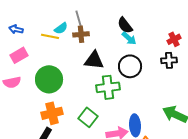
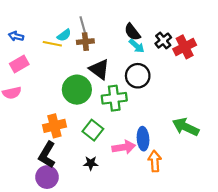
red cross: (174, 39) -> (185, 47), size x1.5
black triangle: (94, 60) -> (99, 69), turned 30
black cross: (169, 60) -> (163, 41), moved, turned -35
green circle: (49, 79) -> (77, 90), moved

